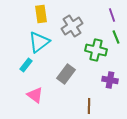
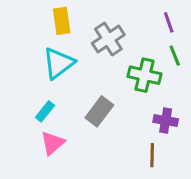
cyan rectangle: (26, 65) -> (45, 111), moved
pink triangle: (35, 95) -> (53, 143), turned 42
brown line: (89, 106) -> (152, 155), moved

